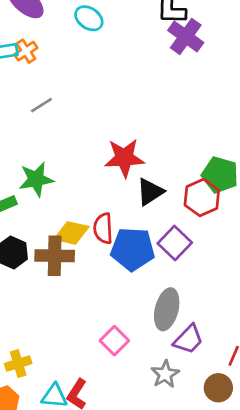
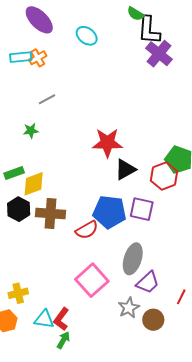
green star: (36, 179) -> (31, 131), moved, size x0.6
red semicircle: (103, 228) -> (87, 230), moved, turned -120
yellow diamond: (71, 233) -> (34, 184), moved, turned -36
purple square: (175, 243) -> (142, 209), turned -35
pink square: (114, 341) -> (92, 280), size x1.5
brown circle: (218, 388) -> (153, 320), moved

